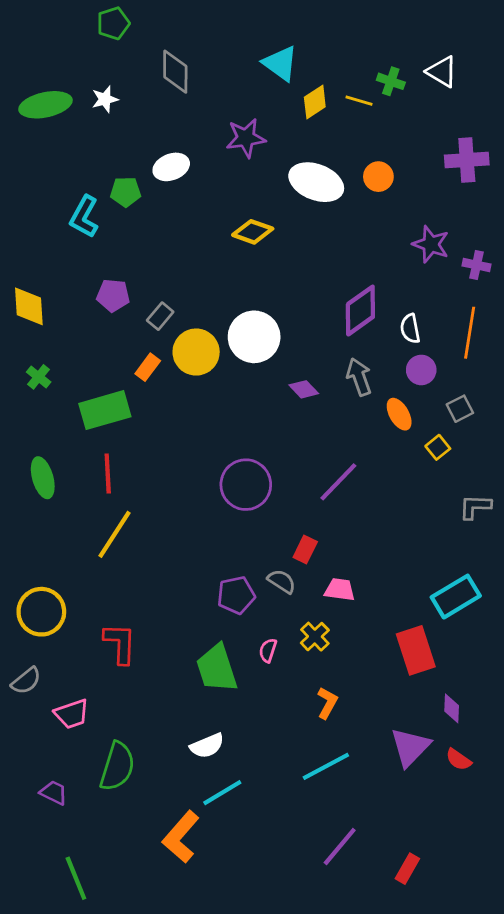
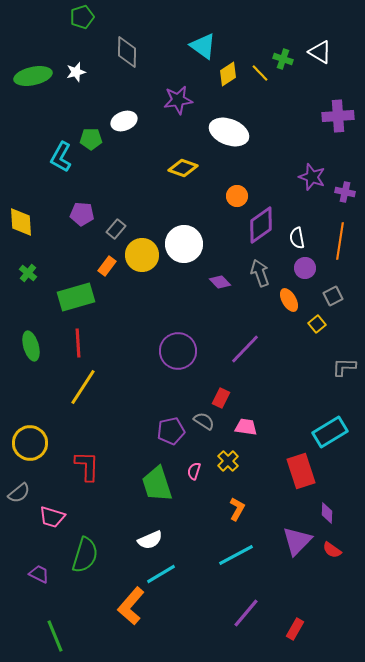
yellow line: (359, 101) -> (260, 73), turned 30
orange circle: (378, 177) -> (237, 196), moved
pink trapezoid: (72, 714) -> (52, 517), turned 36

